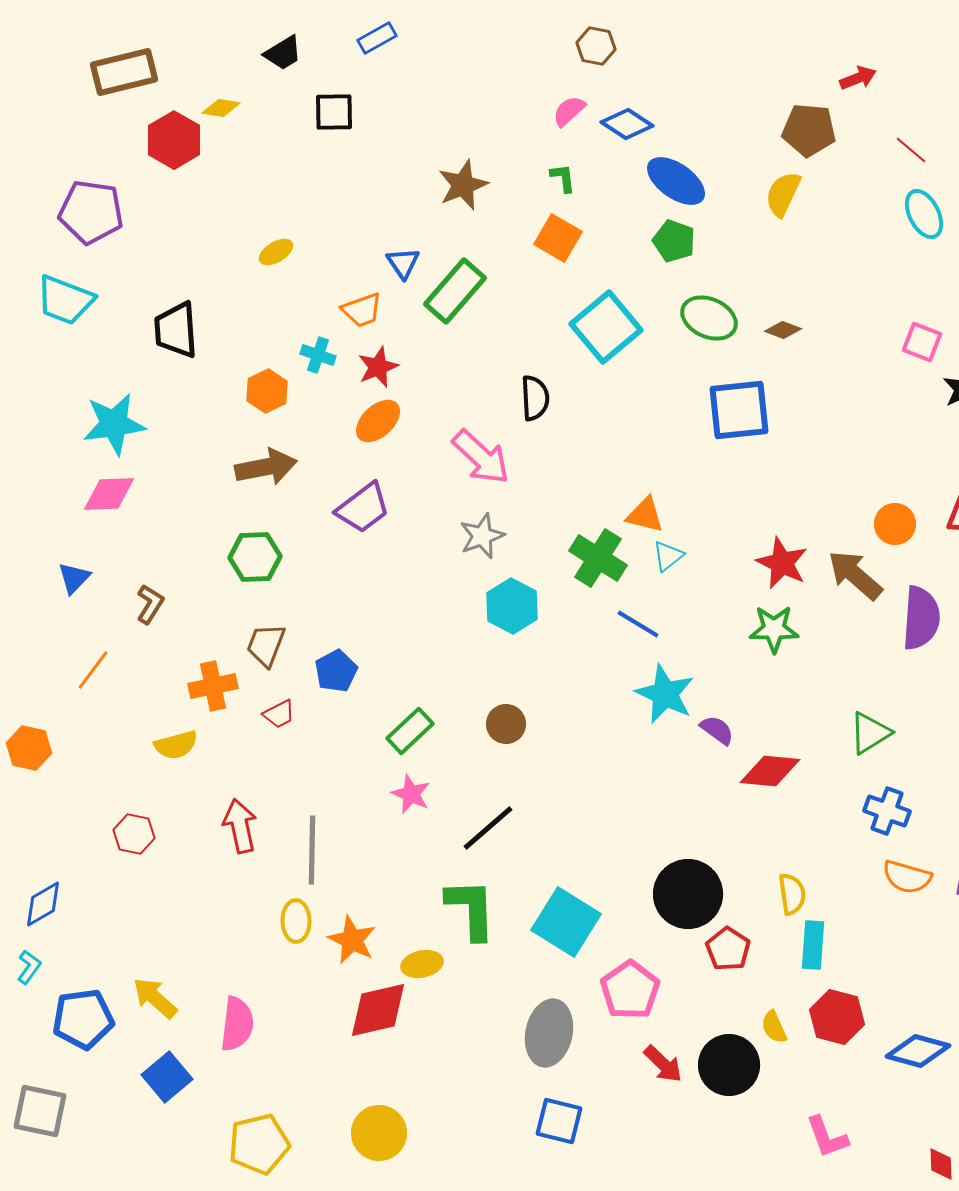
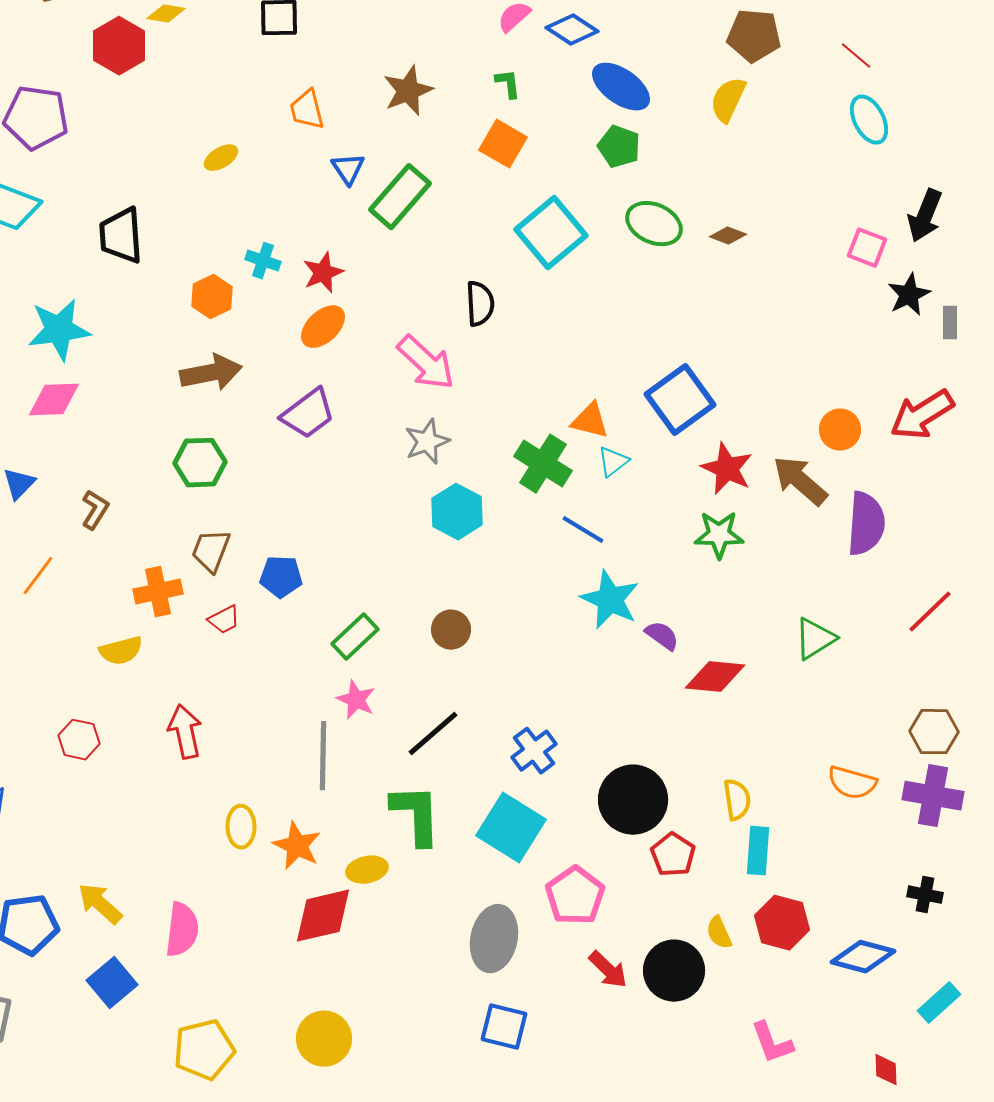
orange trapezoid: (362, 310) -> (307, 110), moved, turned 96
blue square: (739, 410) -> (680, 400), moved, turned -30
blue pentagon: (336, 671) -> (281, 577), turned 30
blue cross: (887, 811) -> (534, 751), moved, turned 33
gray line: (312, 850) -> (323, 756), moved

